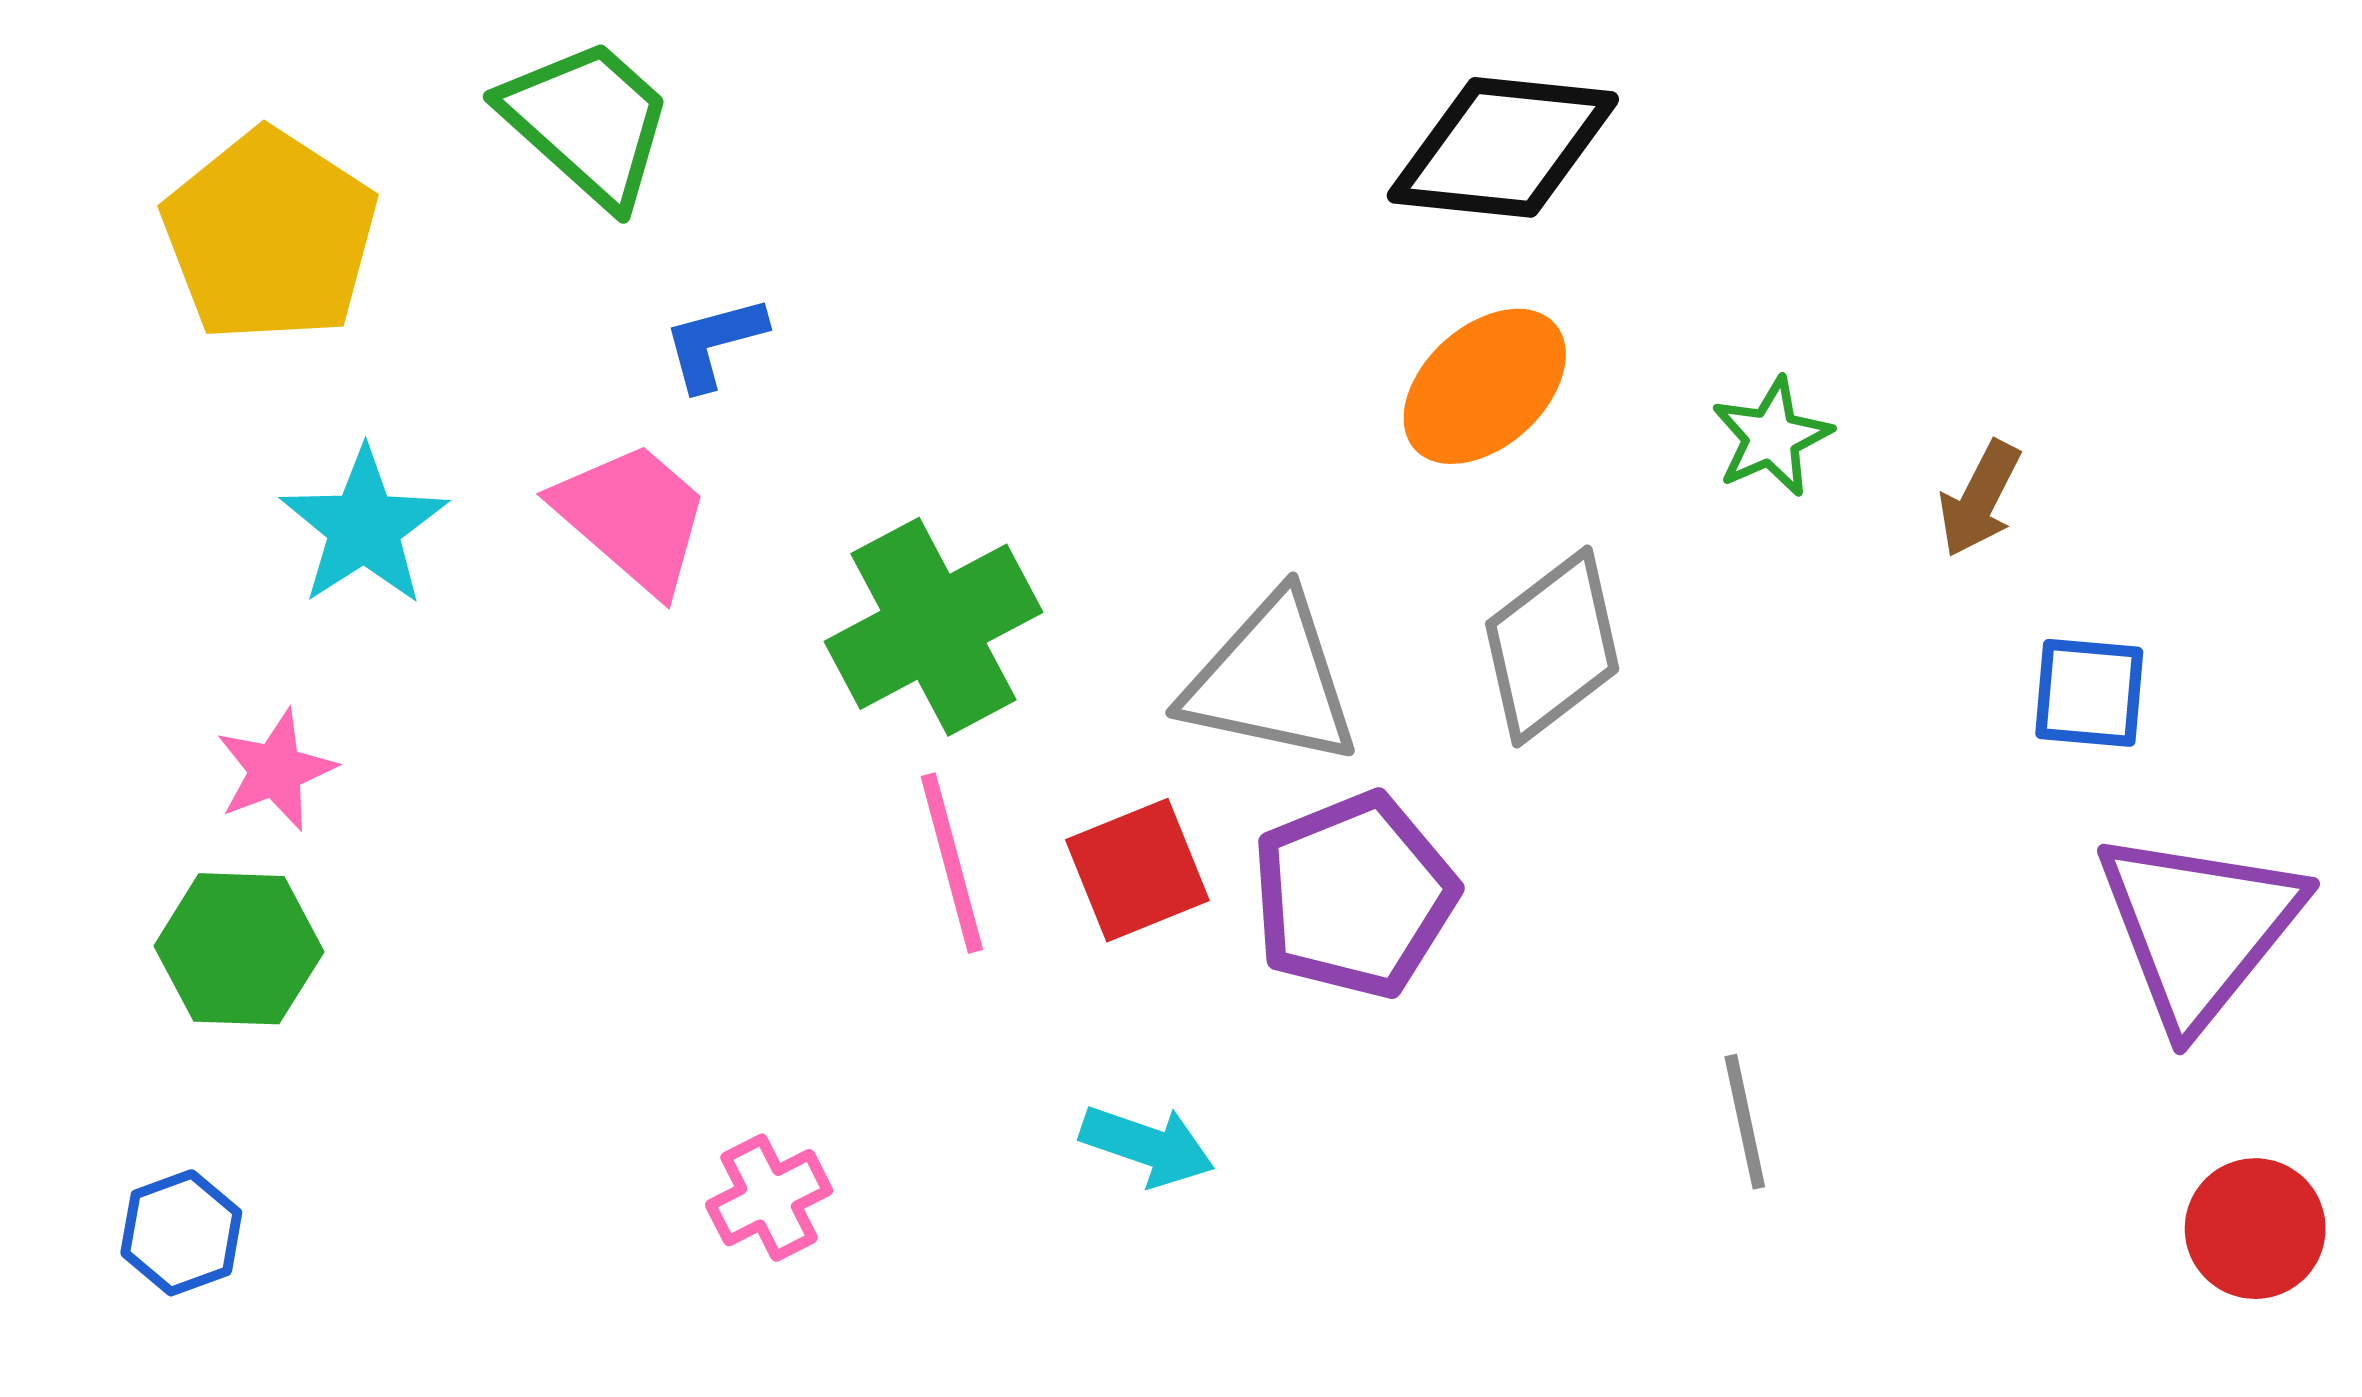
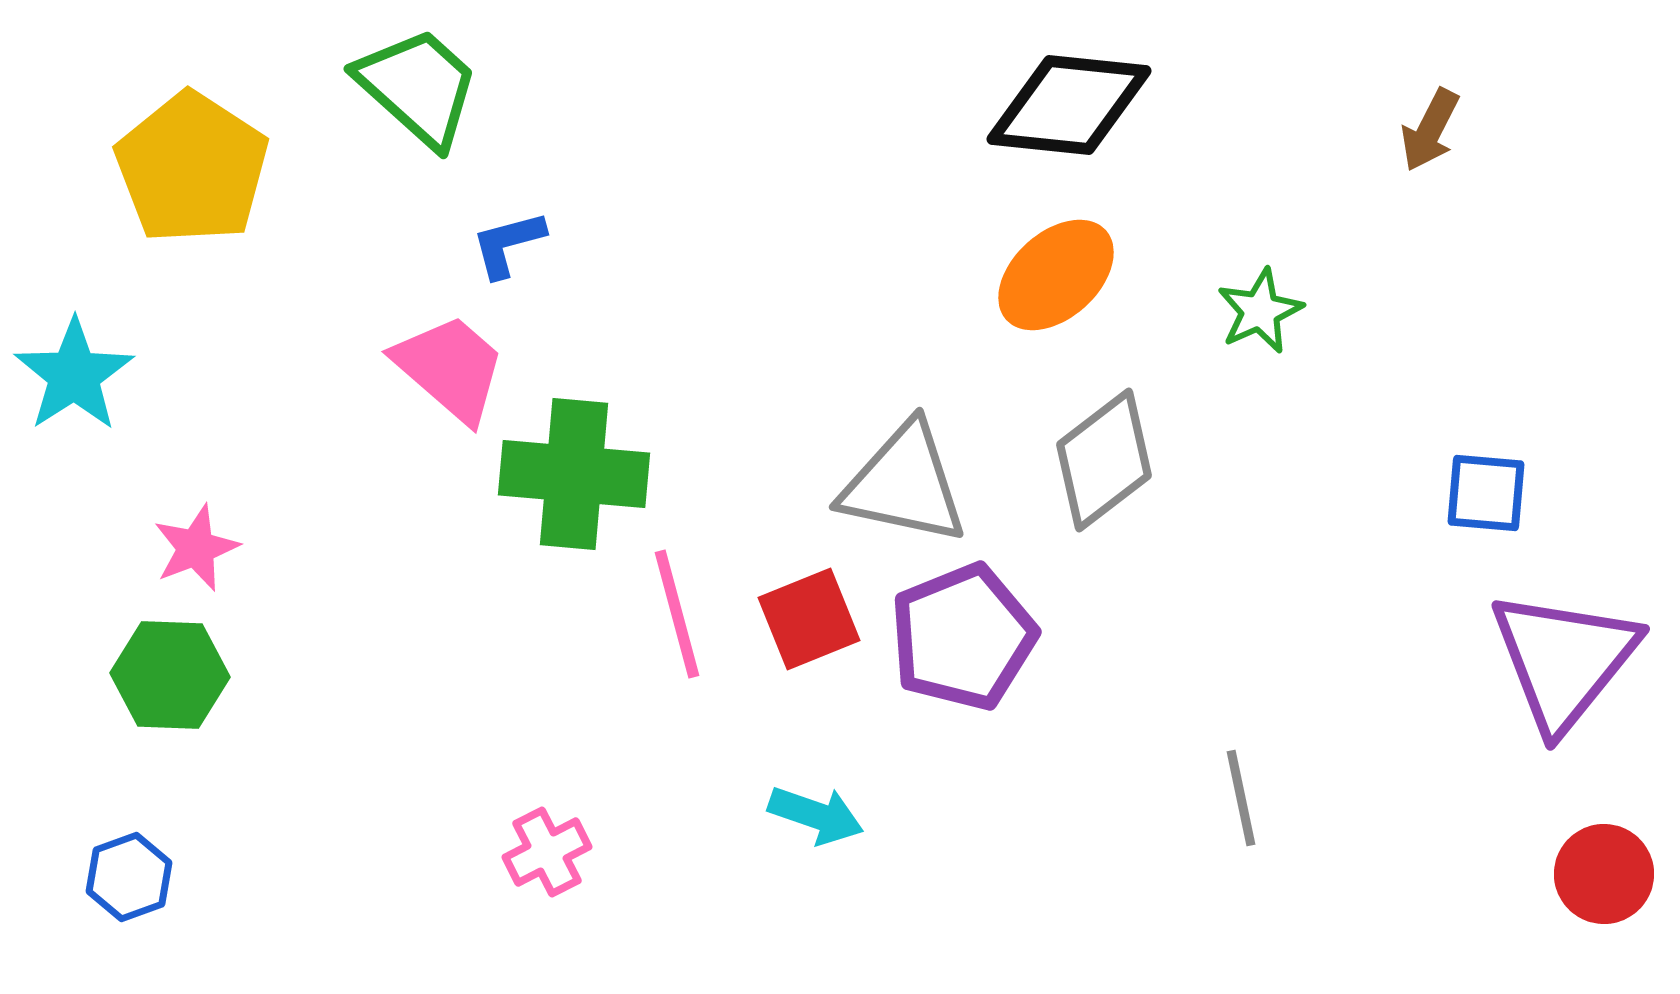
brown arrow: (1980, 499) -> (1430, 130), moved
cyan star: (364, 527) -> (74, 375), moved
green cross: (934, 627) -> (574, 474), moved, turned 33

